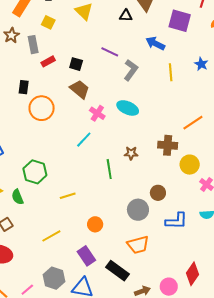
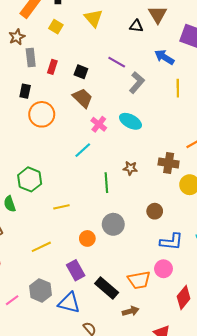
gray rectangle: (33, 45) -> (31, 58), moved
red rectangle: (48, 61) -> (52, 67), turned -48
gray circle: (138, 210) -> (113, 224), moved
orange trapezoid: (138, 245) -> (139, 280), moved
pink circle: (169, 287) -> (163, 269), moved

